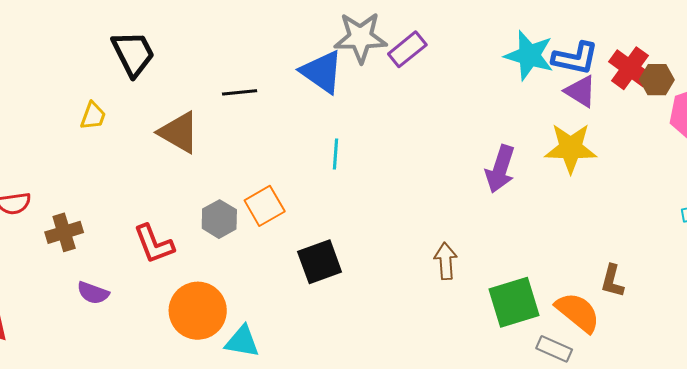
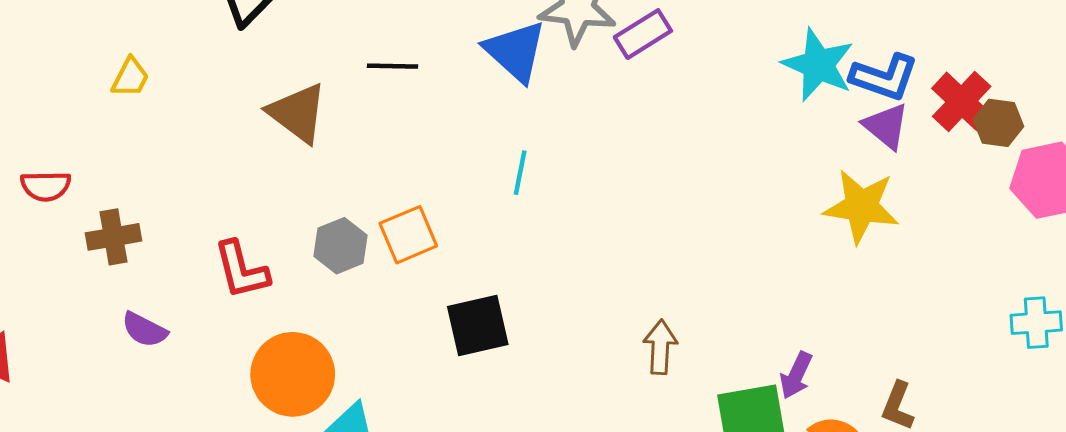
yellow trapezoid: (93, 116) -> (130, 77), moved
purple arrow: (500, 169) -> (796, 375), moved, size x0.7

